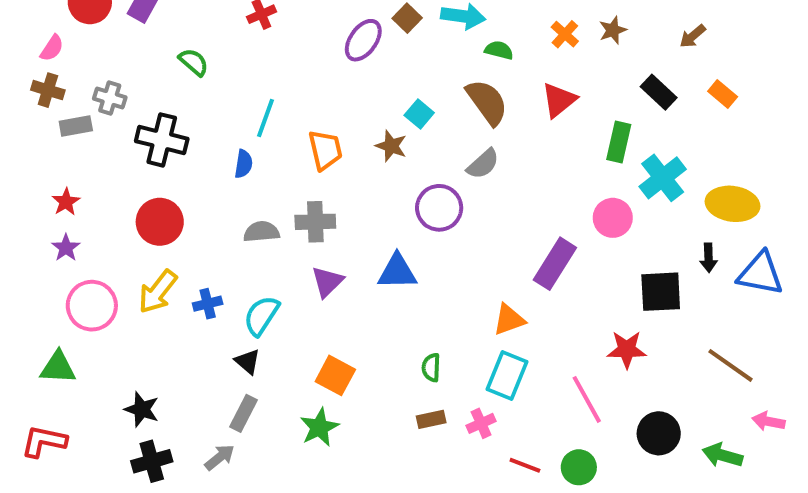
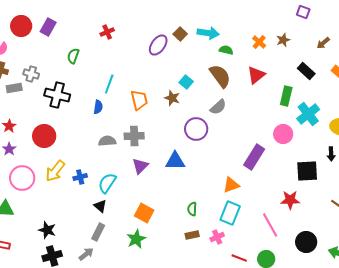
green semicircle: (194, 62) -> (73, 56), turned -112
red circle: (160, 222) -> (44, 136), moved

